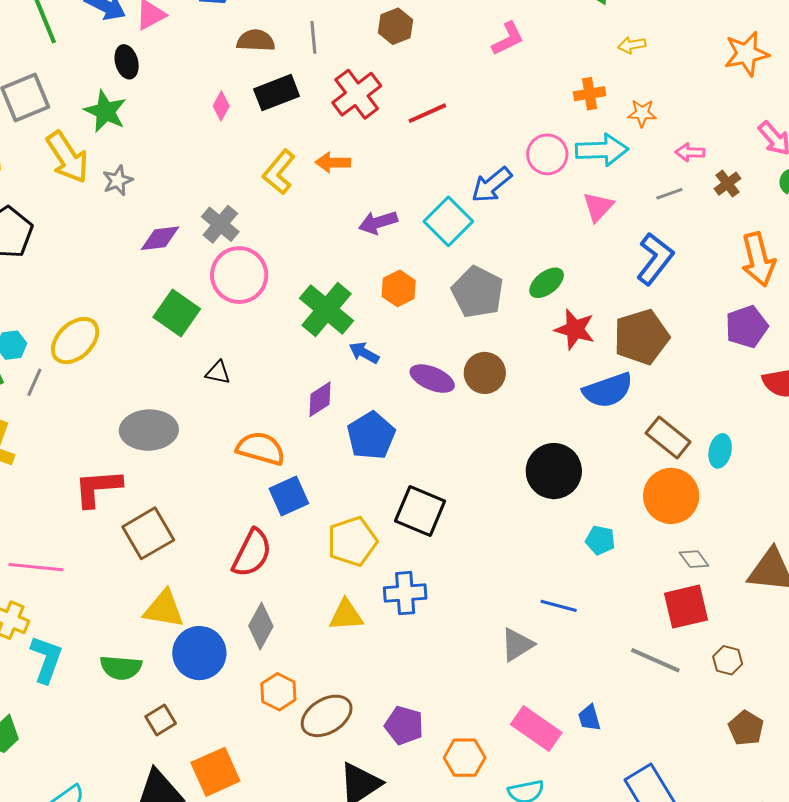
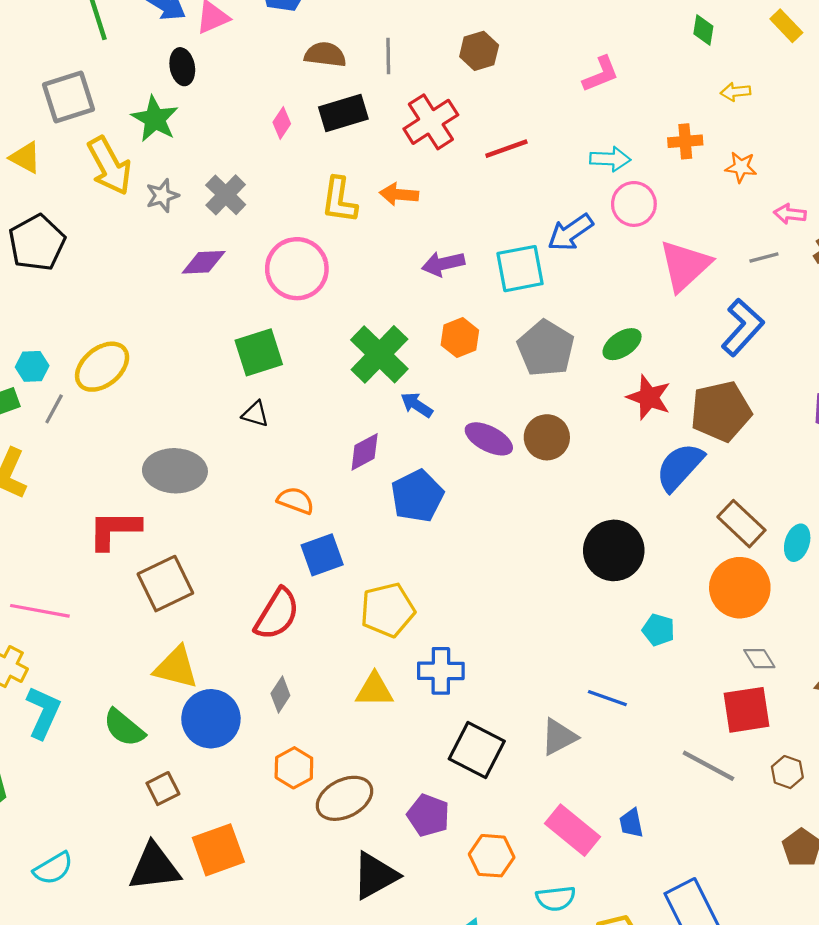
cyan arrow: (602, 150) -> (610, 159), moved, size x0.7
yellow L-shape: (279, 172) -> (339, 200), turned -36
pink triangle: (598, 207) -> (685, 266), size x1.6
cyan square: (448, 221) -> (520, 269), turned 30
gray cross: (220, 224) -> (226, 195), moved
pink circle: (239, 275) -> (297, 269), moved
green square: (177, 313) -> (259, 352), moved, turned 33
blue semicircle: (608, 390) -> (680, 467), turned 147
orange semicircle: (261, 448) -> (296, 501), size x0.7
black square: (420, 511) -> (477, 750), moved
gray diamond: (261, 626) -> (280, 695), size x0.7
green semicircle: (121, 668) -> (124, 728), turned 30

